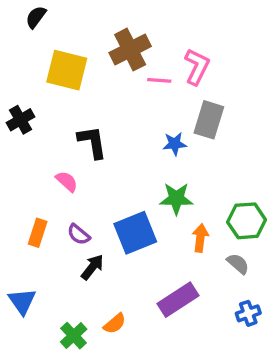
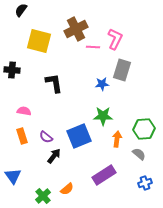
black cross: (20, 120) -> (12, 70), turned 35
pink semicircle: (67, 181) -> (24, 111), moved, turned -32
orange rectangle: (38, 233) -> (22, 136), turned -35

